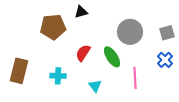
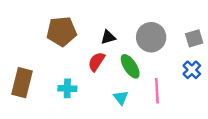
black triangle: (81, 12) -> (108, 37), moved
cyan triangle: (95, 86) -> (121, 98), moved

